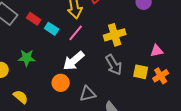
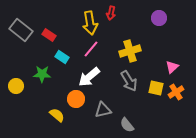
cyan rectangle: (52, 29) -> (62, 57), moved
pink triangle: (157, 51) -> (172, 67), turned -32
yellow semicircle: (21, 97) -> (57, 115), moved

